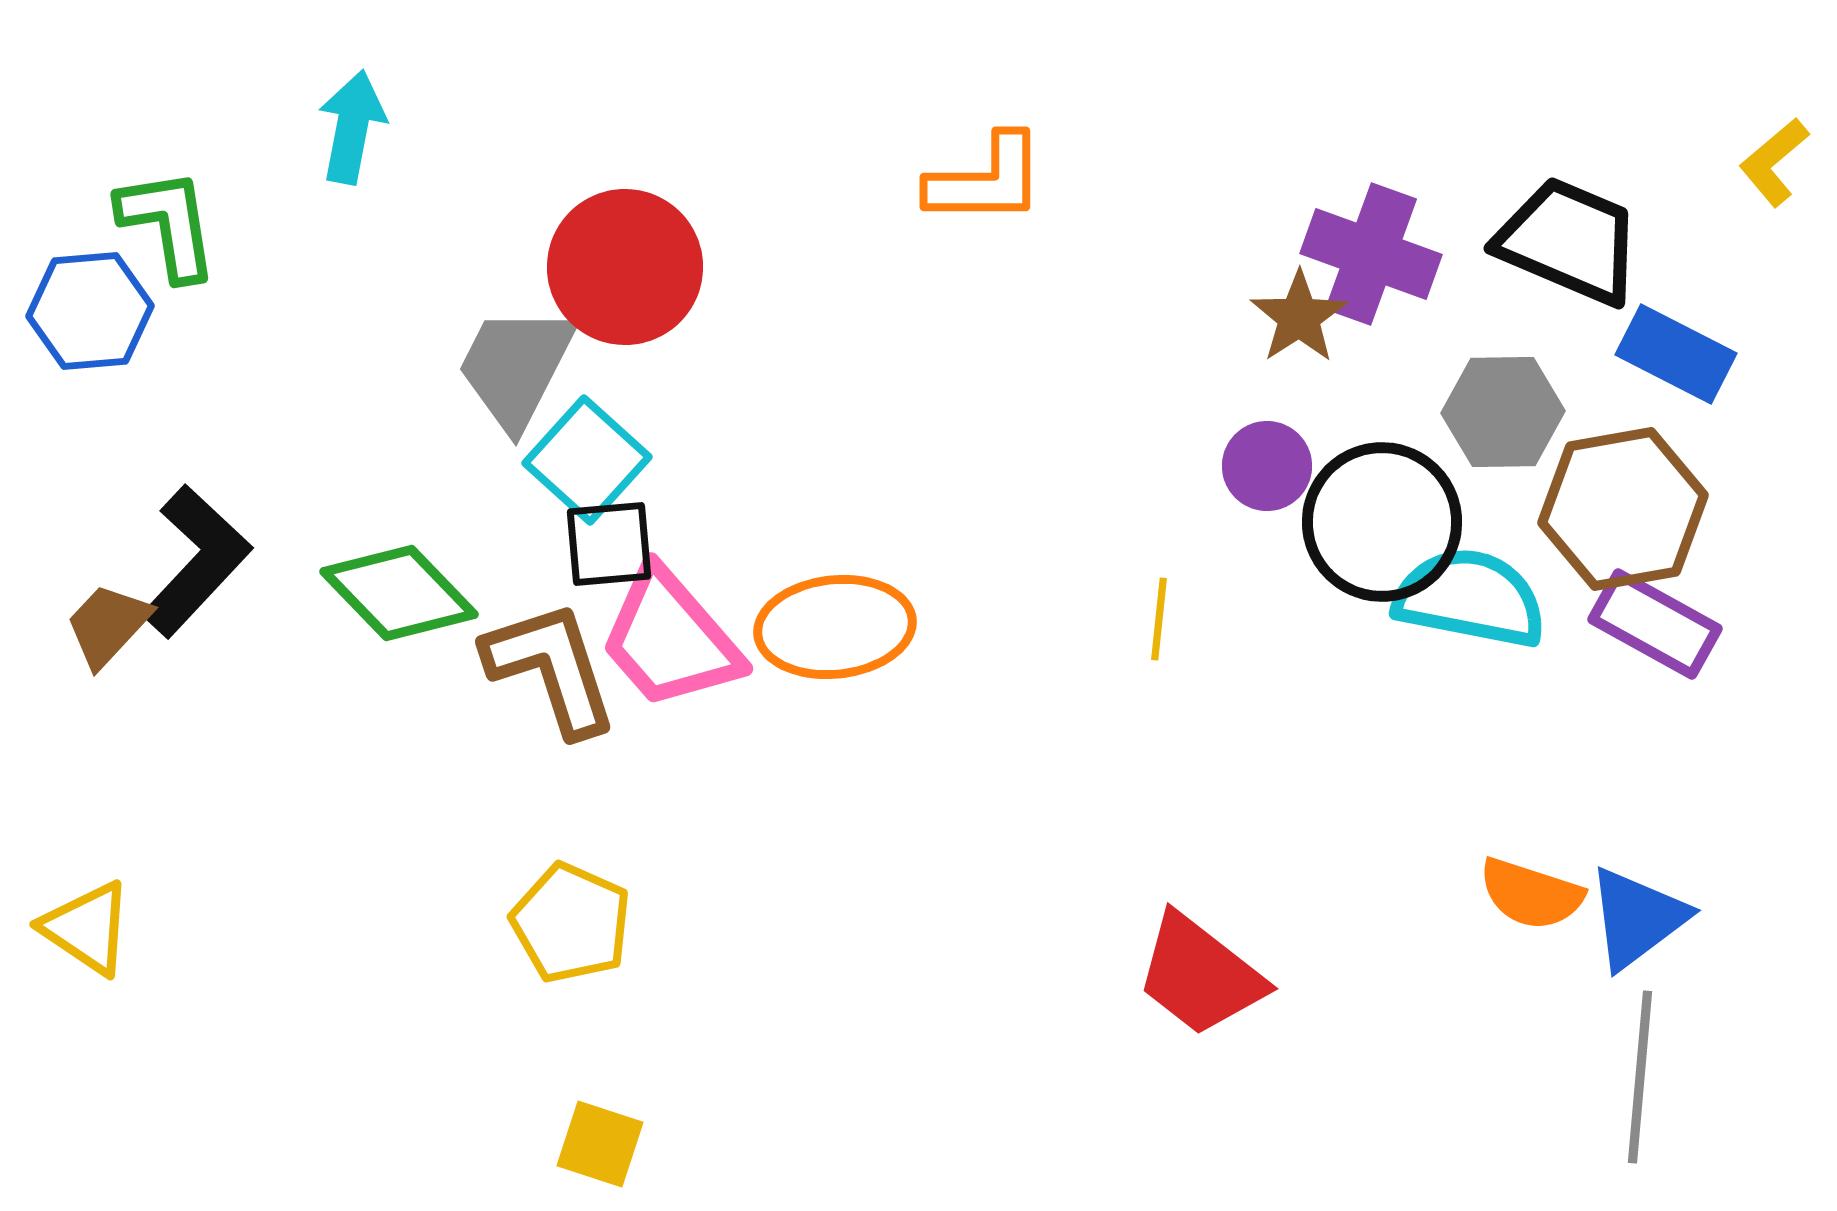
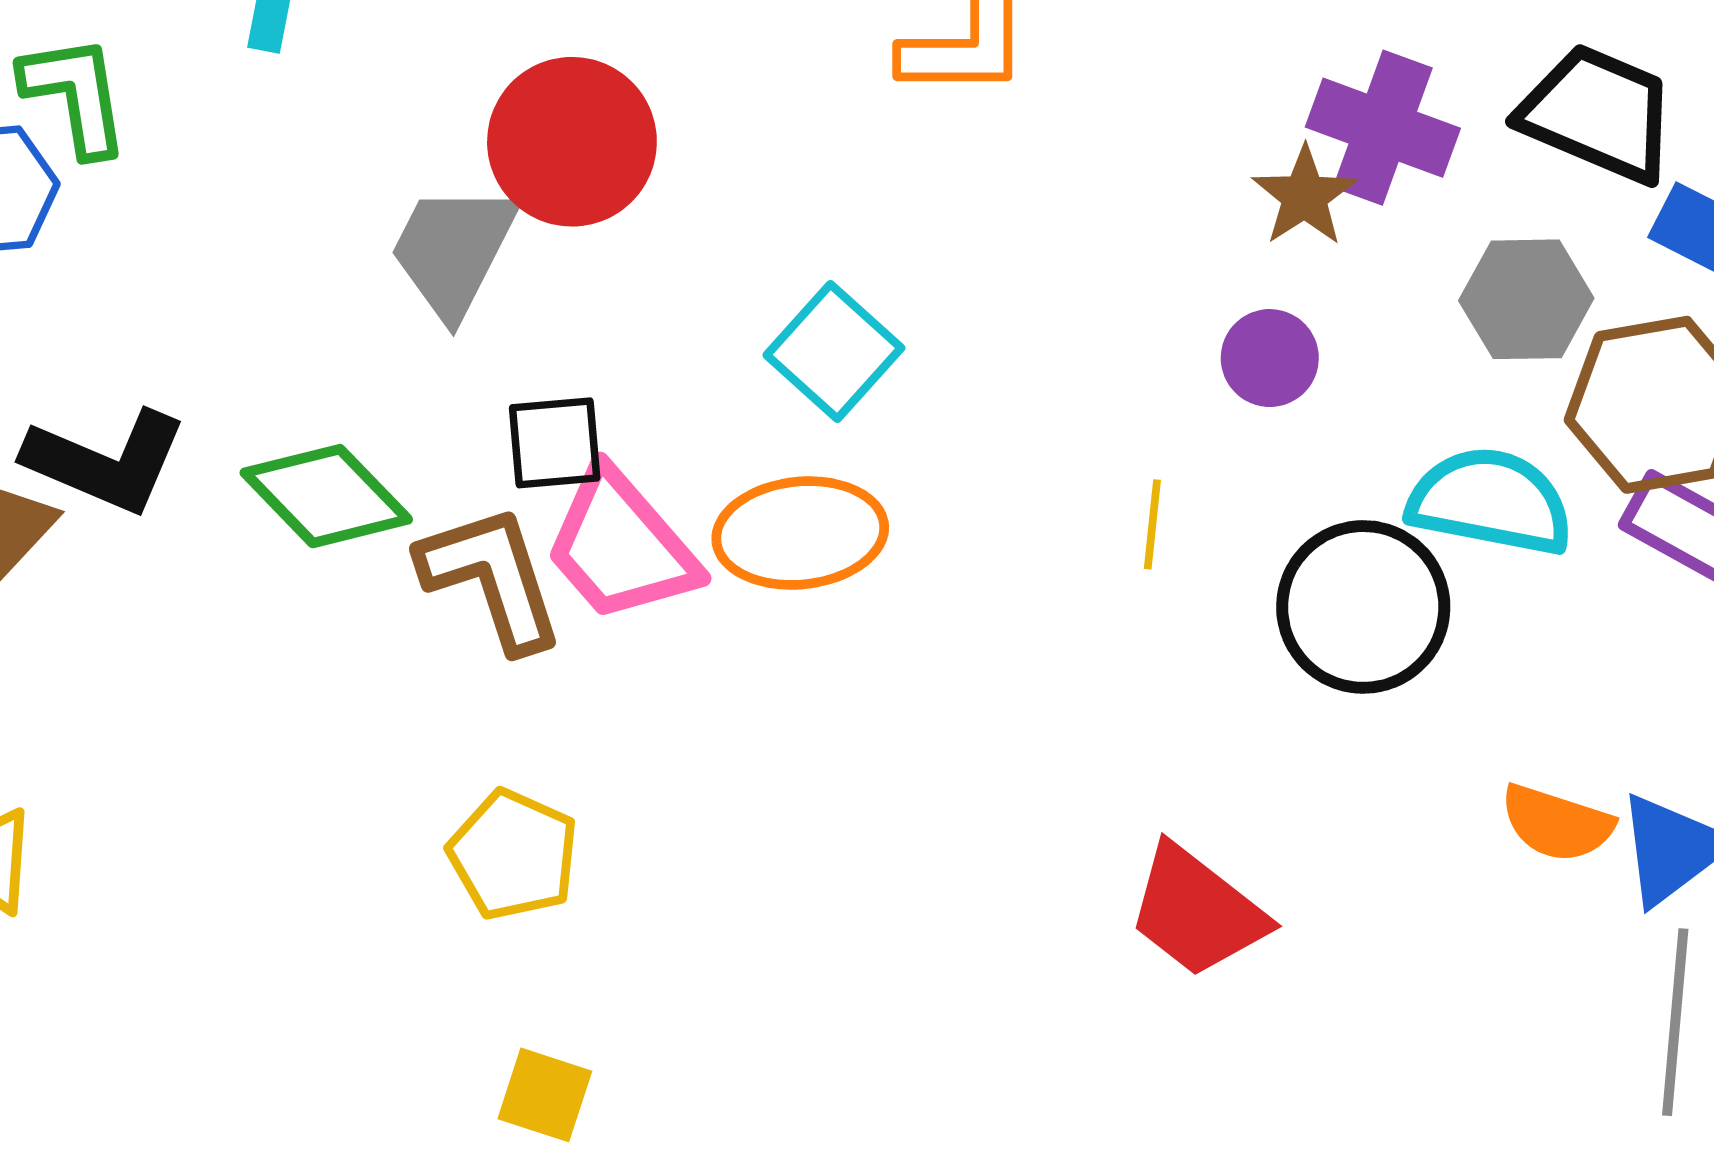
cyan square: (587, 460) -> (834, 352), moved
black circle: (1382, 522) -> (1363, 607), moved
black L-shape: (196, 561) -> (106, 461), turned 70

